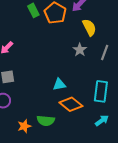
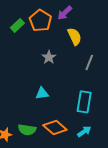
green rectangle: (33, 10) -> (17, 25), moved, turned 72
gray star: (80, 50) -> (49, 57), moved
orange diamond: (71, 104) -> (55, 127), moved

